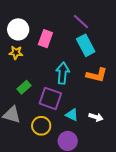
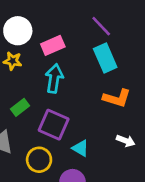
pink rectangle: (45, 39) -> (53, 45), turned 42
cyan arrow: (63, 73) -> (54, 78), moved
white arrow: (96, 117) -> (126, 141), moved

